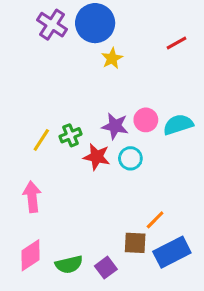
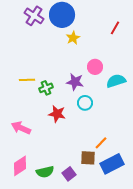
red line: (177, 43) -> (115, 28), turned -32
pink circle: (146, 120) -> (95, 67), moved
yellow line: (41, 140) -> (27, 80), moved, turned 56
red star: (97, 157) -> (57, 114), moved
pink arrow: (32, 197) -> (21, 128), turned -60

